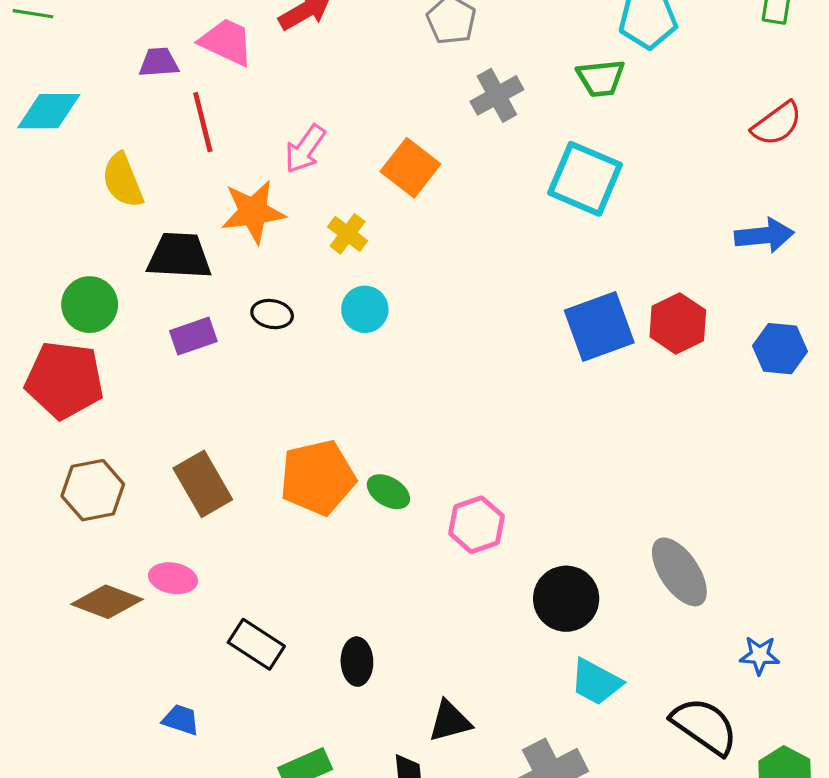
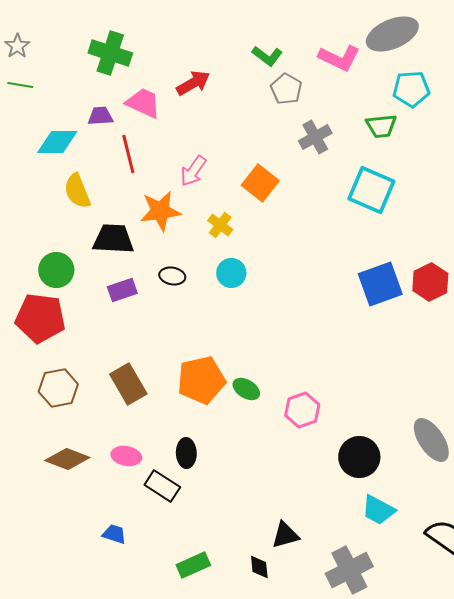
cyan diamond: (49, 111) -> (57, 142), moved
pink ellipse: (173, 578) -> (126, 456), moved
black ellipse: (357, 662) -> (186, 453), moved

